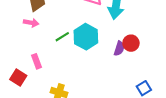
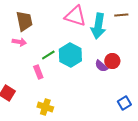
purple semicircle: (119, 48) -> (101, 66), turned 112
pink rectangle: (37, 61) -> (38, 72), moved

